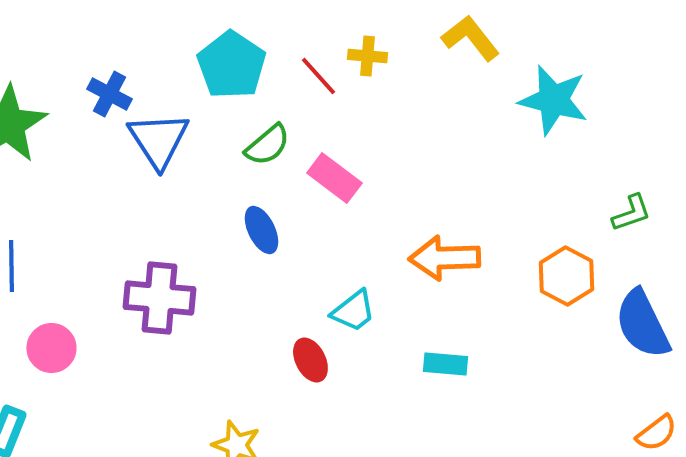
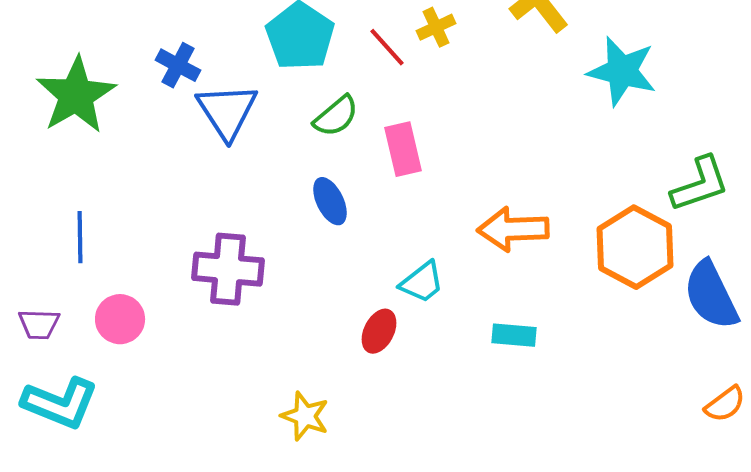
yellow cross: (367, 56) -> (436, 27), turned -30
pink rectangle: (334, 178) -> (403, 149), turned 40
green L-shape: (631, 213) -> (700, 184), size x1.5
orange hexagon: (566, 276) -> (635, 247), size x1.4
red ellipse: (310, 360) -> (379, 331), turned 54

